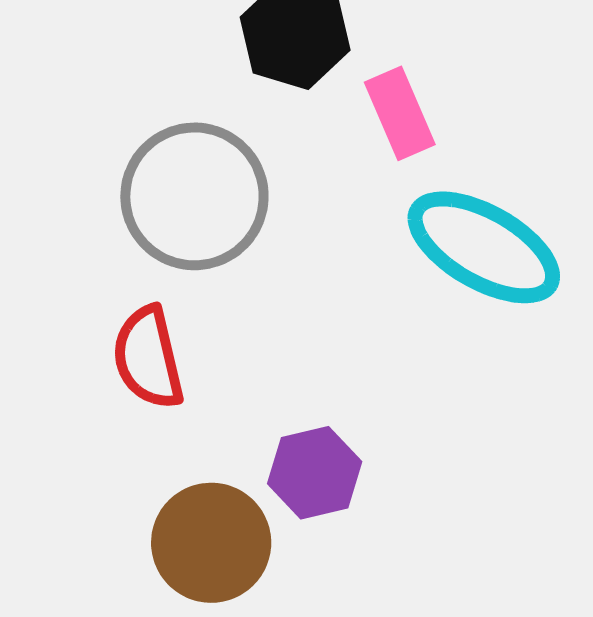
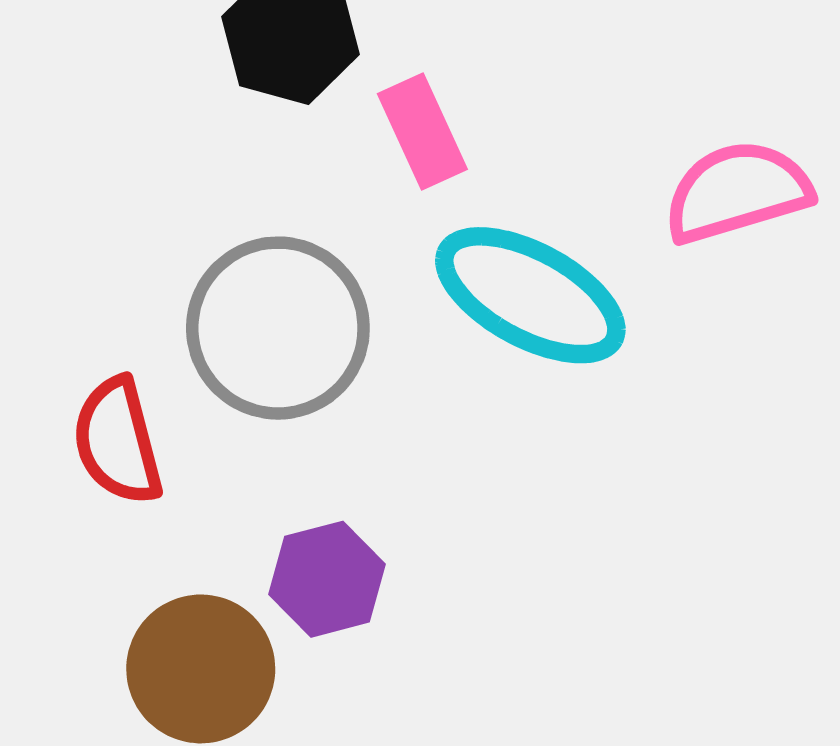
gray circle: (194, 196) -> (278, 328), moved

